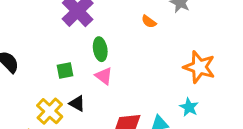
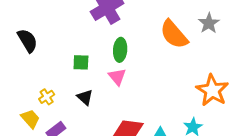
orange semicircle: (149, 22) -> (174, 34), size x2.0
yellow cross: (50, 111) -> (47, 97), moved, size x0.6

